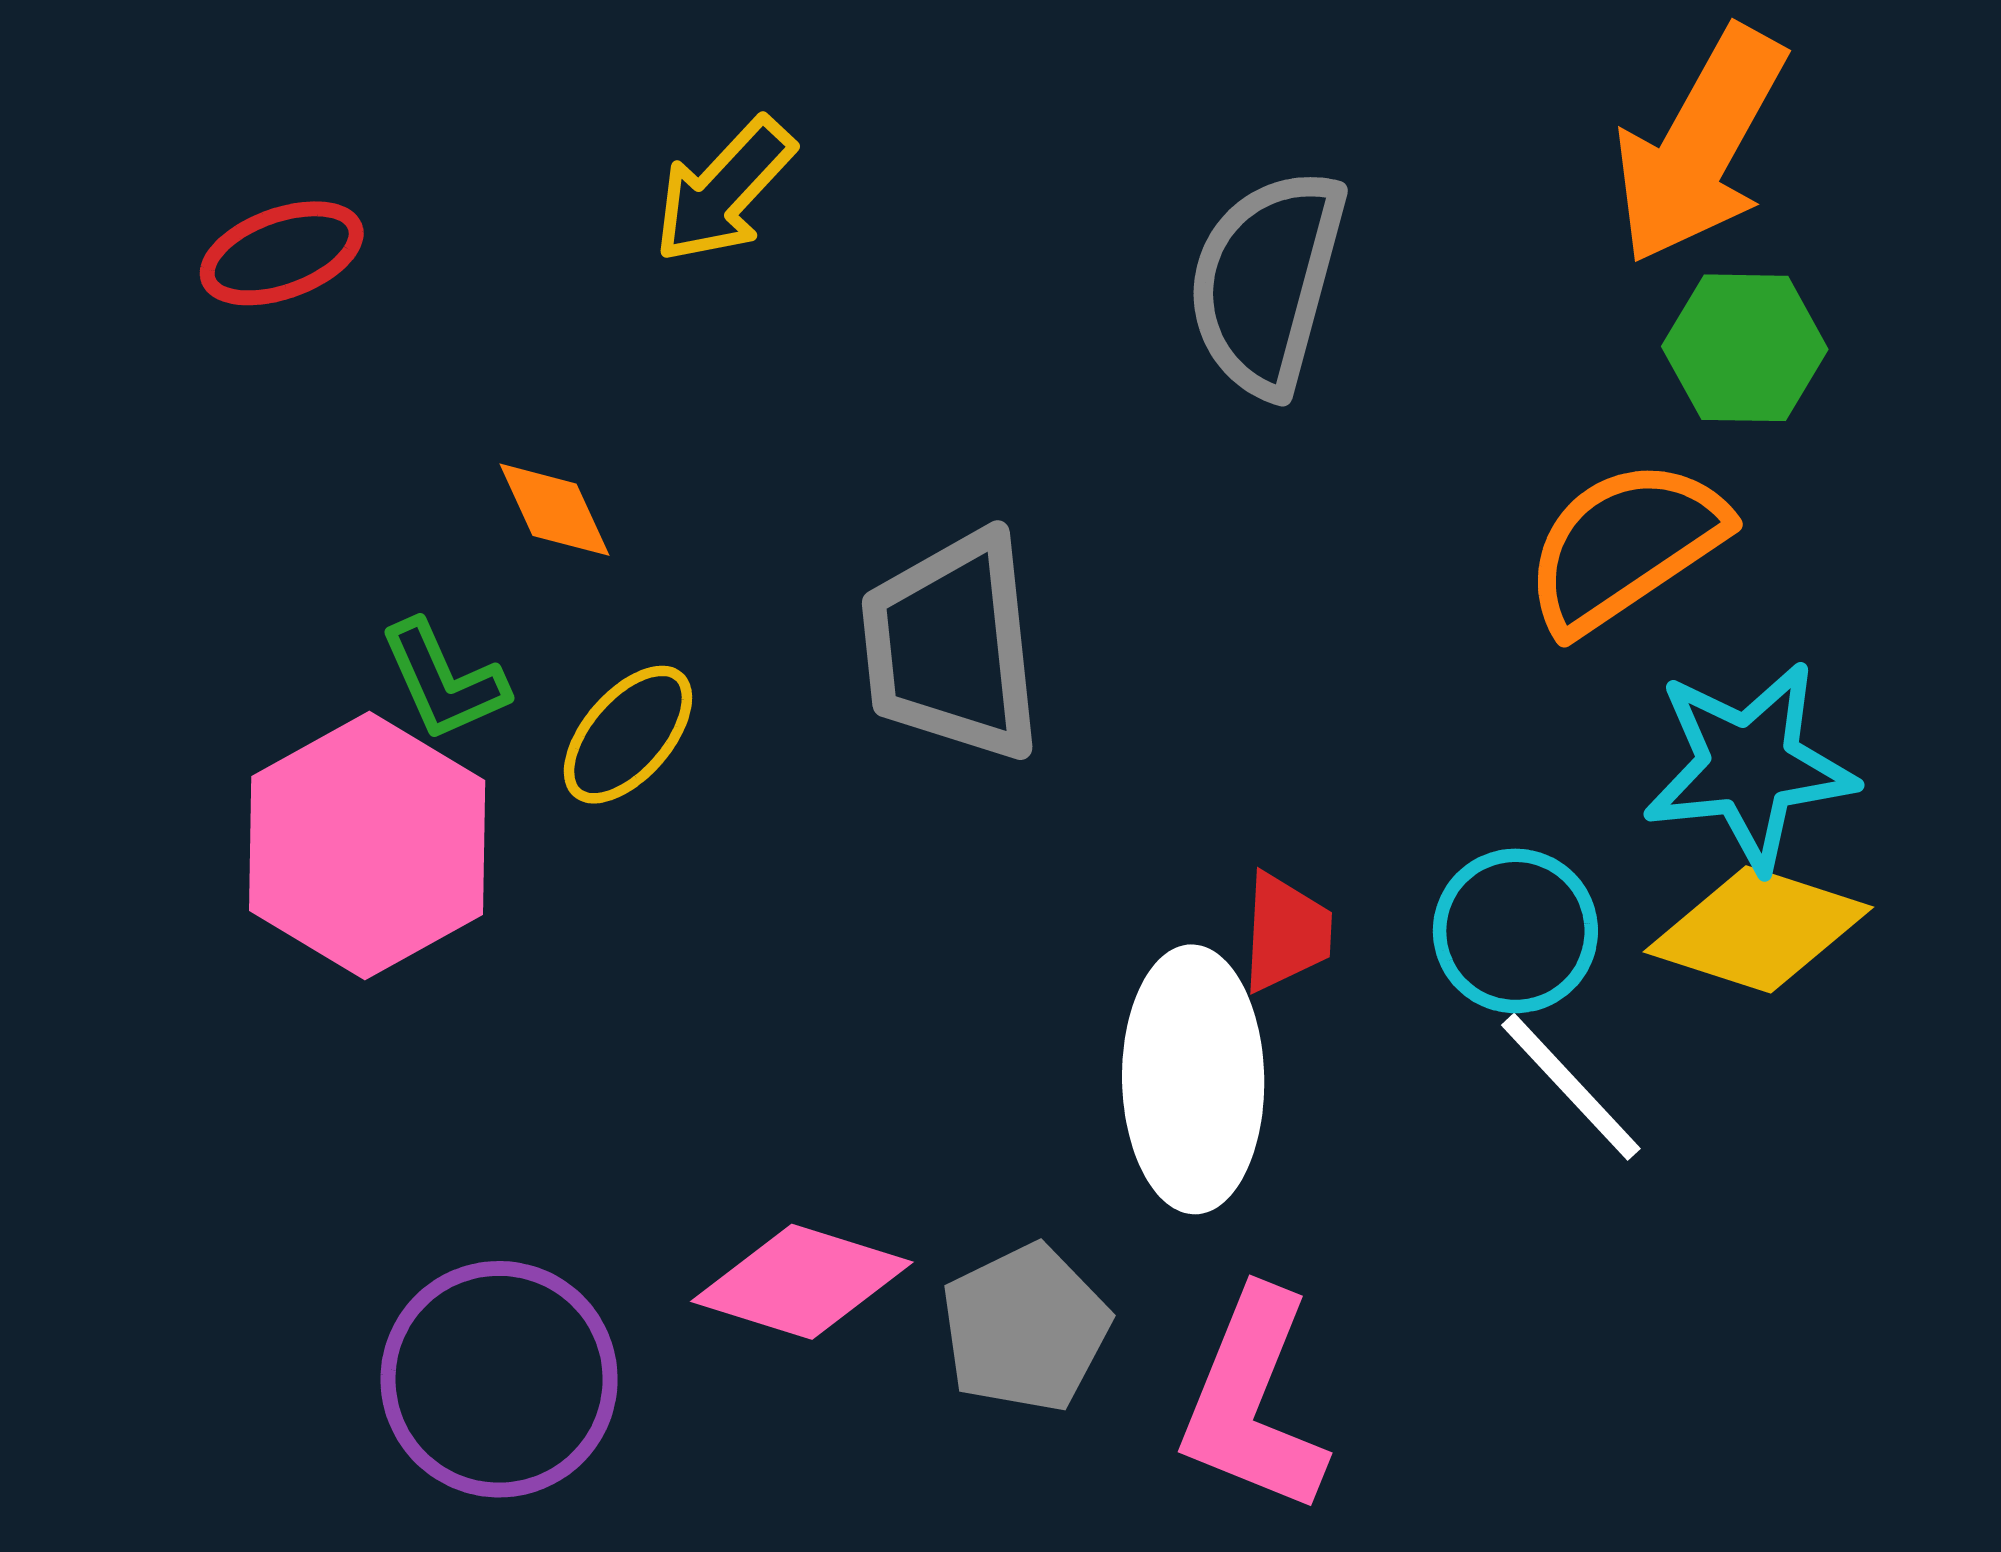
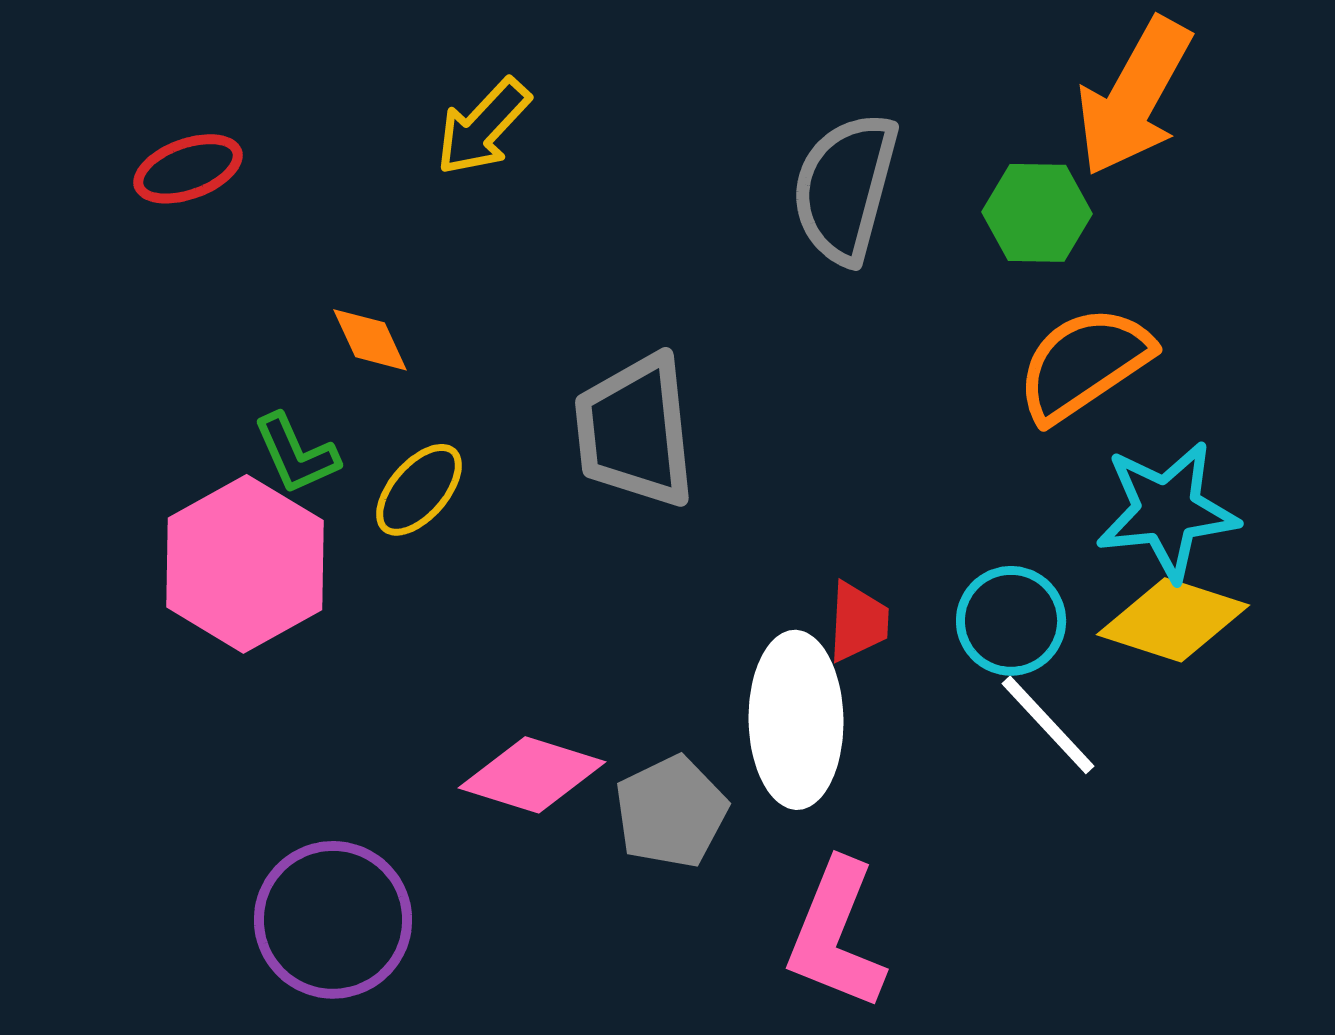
green hexagon: (1745, 348) -> (1037, 213), moved
pink diamond: (802, 1282) -> (532, 775), moved
gray pentagon: (1025, 1328) -> (671, 812), moved

